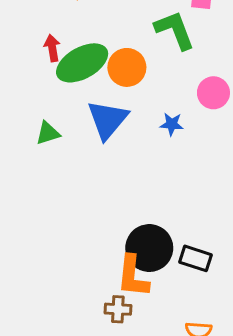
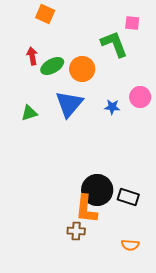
green ellipse: (82, 63) -> (52, 66), size x0.7
pink circle: (213, 93) -> (140, 97), moved

